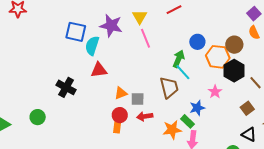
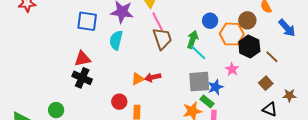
cyan semicircle: (92, 46) -> (116, 40), moved
red triangle: (99, 70) -> (82, 59), moved
brown trapezoid: (169, 87) -> (162, 39), moved
gray square: (138, 99) -> (199, 82), moved, size x1.6
red circle: (120, 115) -> (119, 102), moved
red arrow: (145, 116) -> (153, 77), moved

